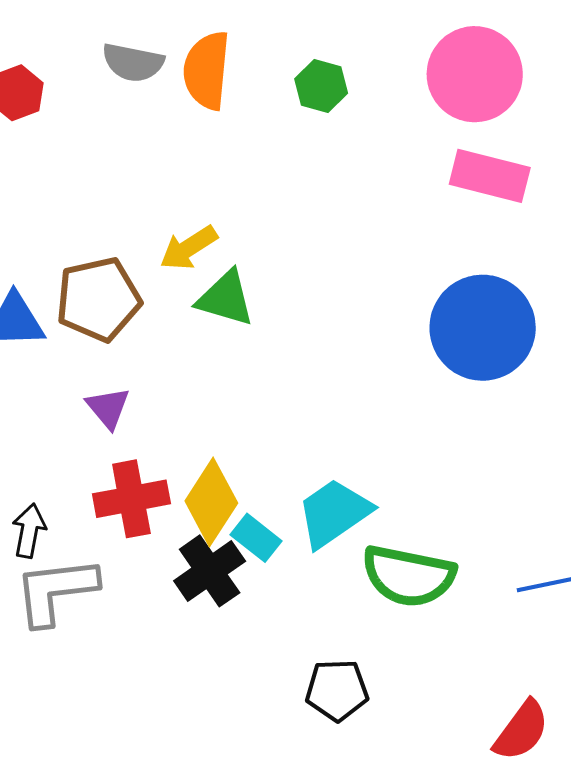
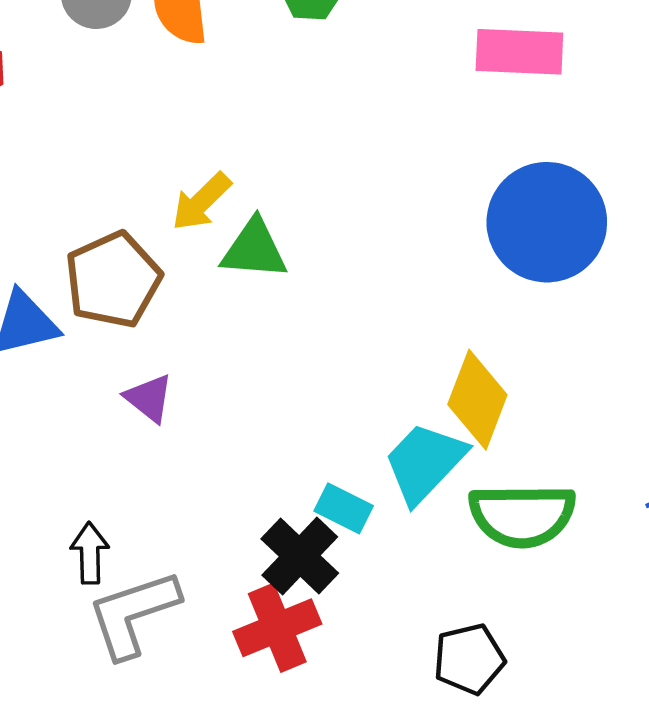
red cross: (131, 499) -> (277, 628), moved
yellow diamond: (211, 502) -> (477, 400), moved

